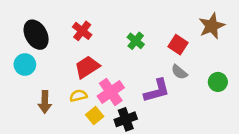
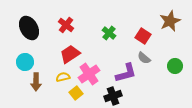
cyan circle: (25, 65) -> (25, 62), moved
black cross: (126, 119) -> (113, 96), moved

